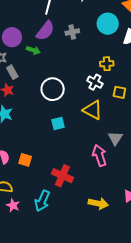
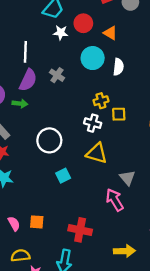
gray cross: (72, 32) -> (57, 75), turned -32
yellow square: (119, 92) -> (119, 114), moved

